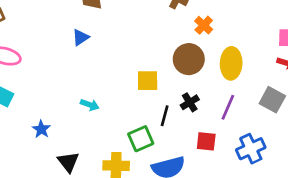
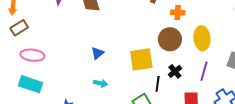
orange cross: (204, 25) -> (178, 12), turned -32
blue triangle: (81, 37) -> (97, 53), moved
yellow square: (148, 81) -> (141, 59), size x1.4

